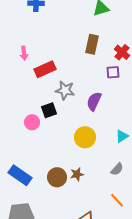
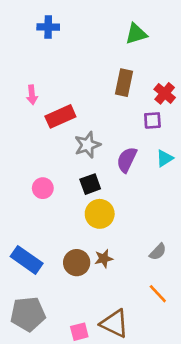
gray star: (65, 90) -> (87, 145), turned -30
black square: (49, 110) -> (90, 184), moved
cyan triangle: (122, 136) -> (165, 158), moved
yellow circle: (85, 137) -> (100, 214), moved

